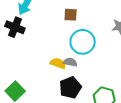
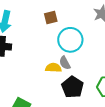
gray semicircle: (70, 62) -> (65, 63), turned -112

